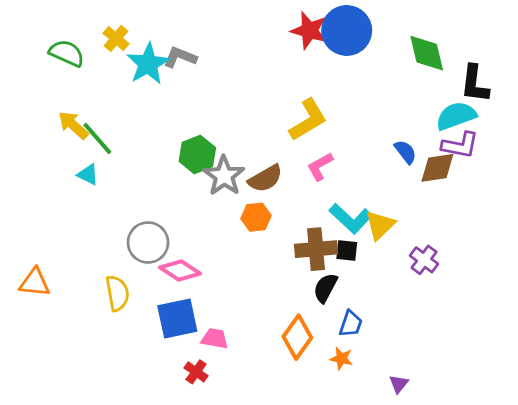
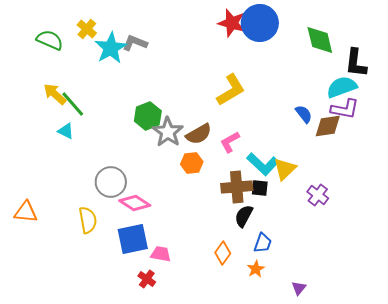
pink L-shape: (320, 166) -> (230, 142), moved
orange diamond: (297, 337) -> (223, 253), size x0.7
orange star: (341, 359) -> (256, 269), turned 30

